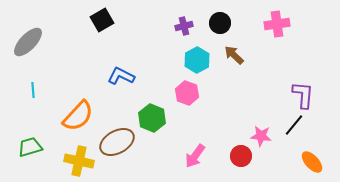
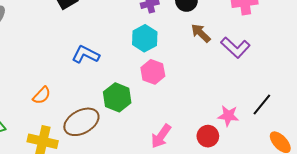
cyan hexagon: (197, 60) -> (145, 38), moved
purple L-shape: (303, 95) -> (235, 47), moved, turned 128
orange semicircle: (78, 116) -> (42, 95), size x0.6

